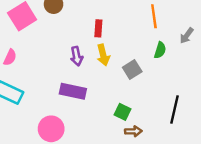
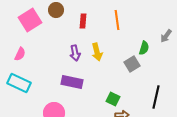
orange line: (154, 16) -> (117, 20), moved
red rectangle: (98, 28) -> (83, 21), moved
gray square: (132, 70) -> (132, 64), moved

